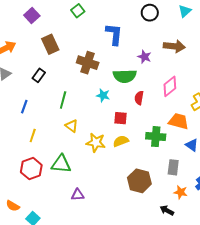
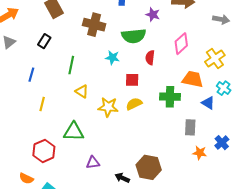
red hexagon: (31, 169) -> (44, 151), moved
brown hexagon: (139, 181) -> (149, 167), moved
black arrow: (167, 210) -> (122, 178), moved

